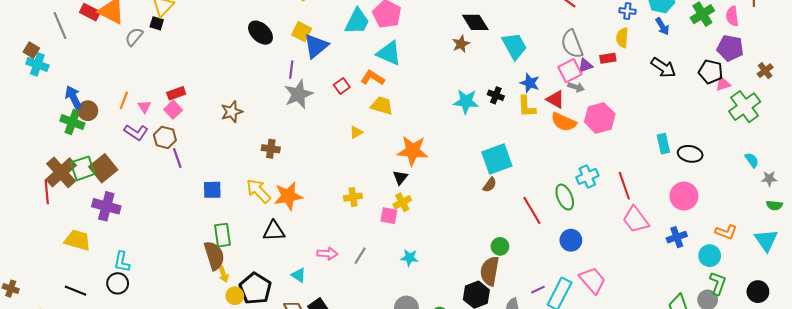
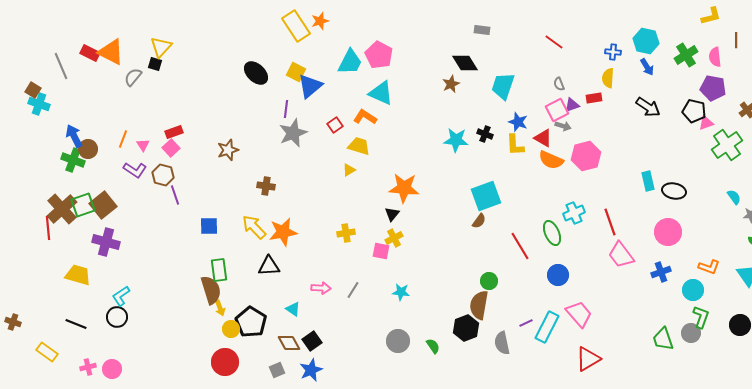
gray semicircle: (572, 44) -> (559, 84), size x0.5
cyan trapezoid: (514, 46) -> (503, 86), turned -132
yellow trapezoid: (382, 106) -> (359, 146), moved
cyan L-shape: (122, 262) -> (121, 296), turned 45

